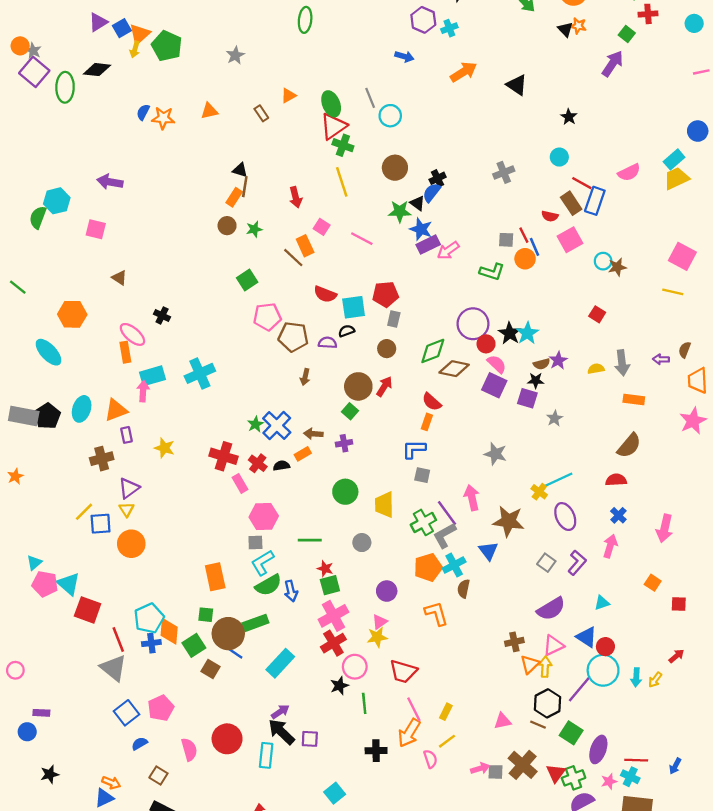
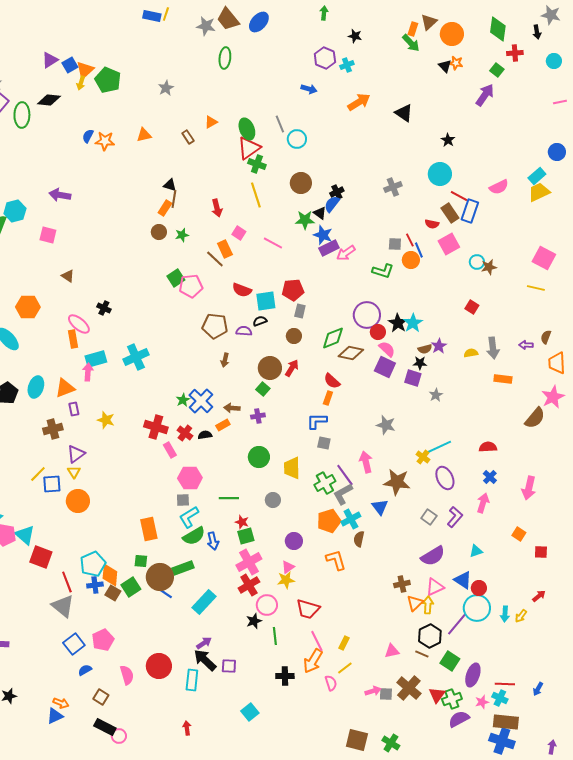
cyan circle: (559, 157) -> (440, 174), size x1.5
pink pentagon: (267, 317) -> (191, 286), moved
brown semicircle: (629, 446) -> (535, 418), moved
brown square: (210, 669) -> (113, 593), moved

